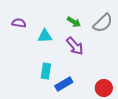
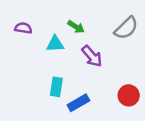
green arrow: (74, 22) -> (76, 27), moved
red circle: (104, 88) -> (129, 95), moved

